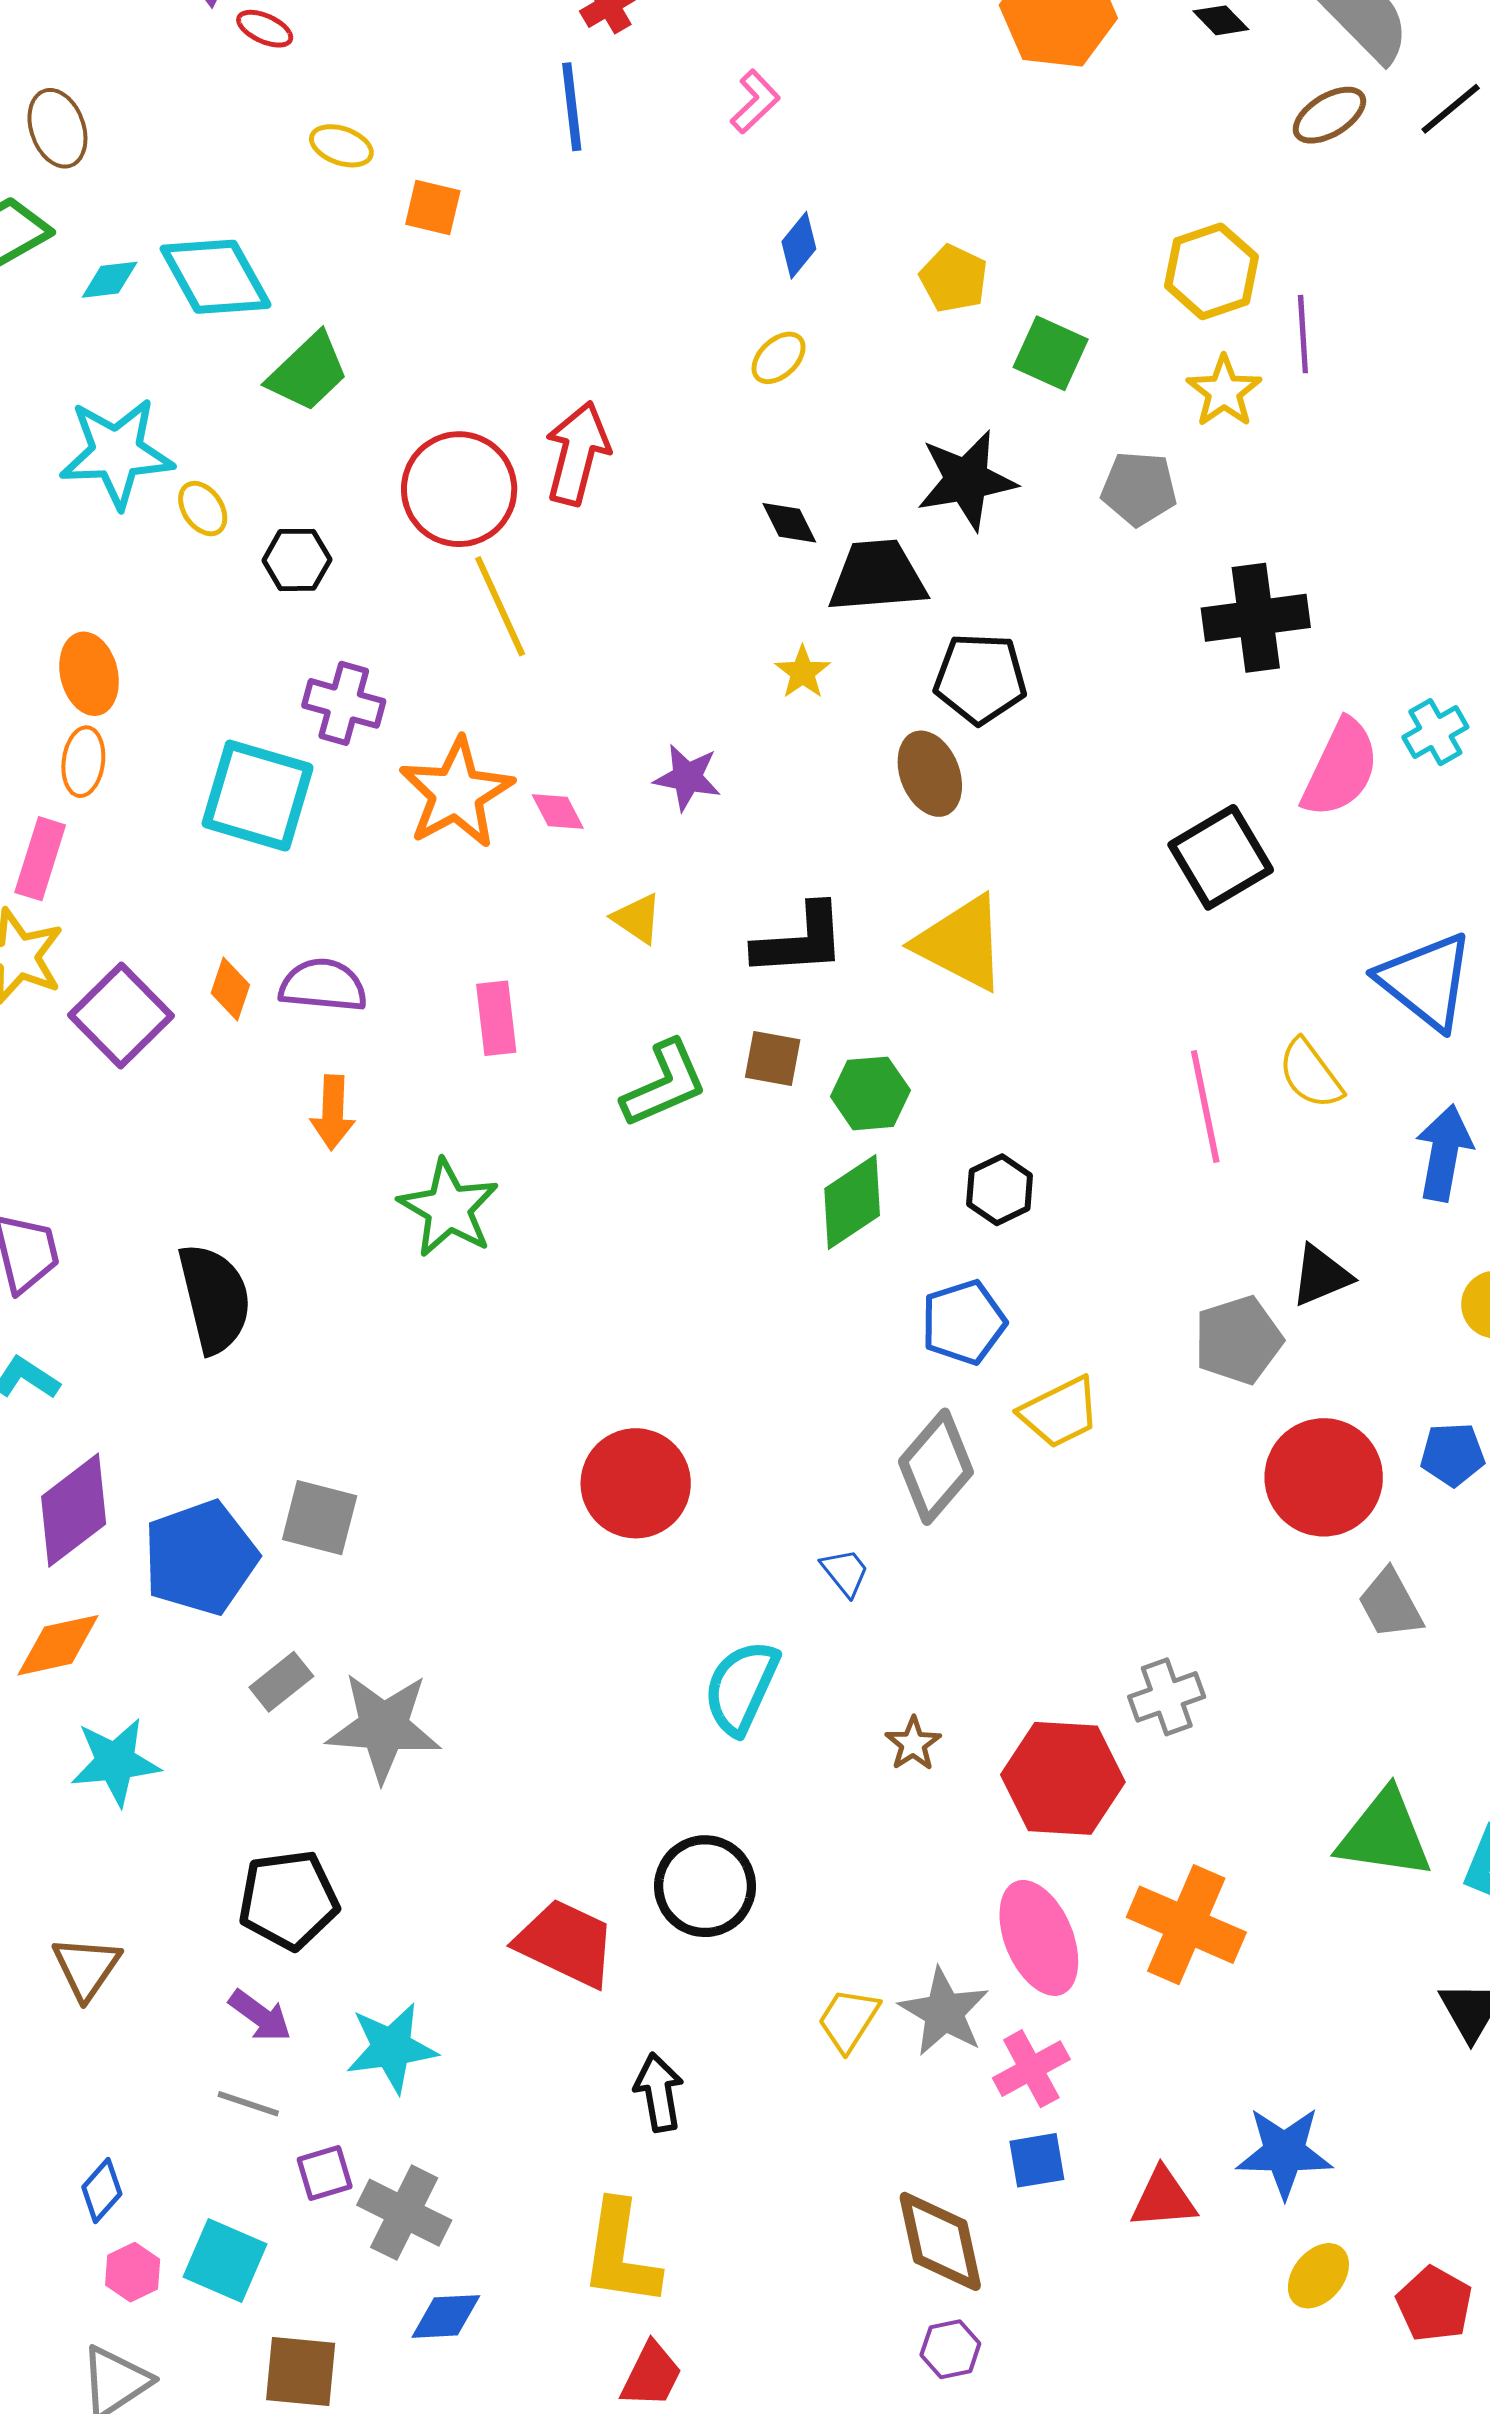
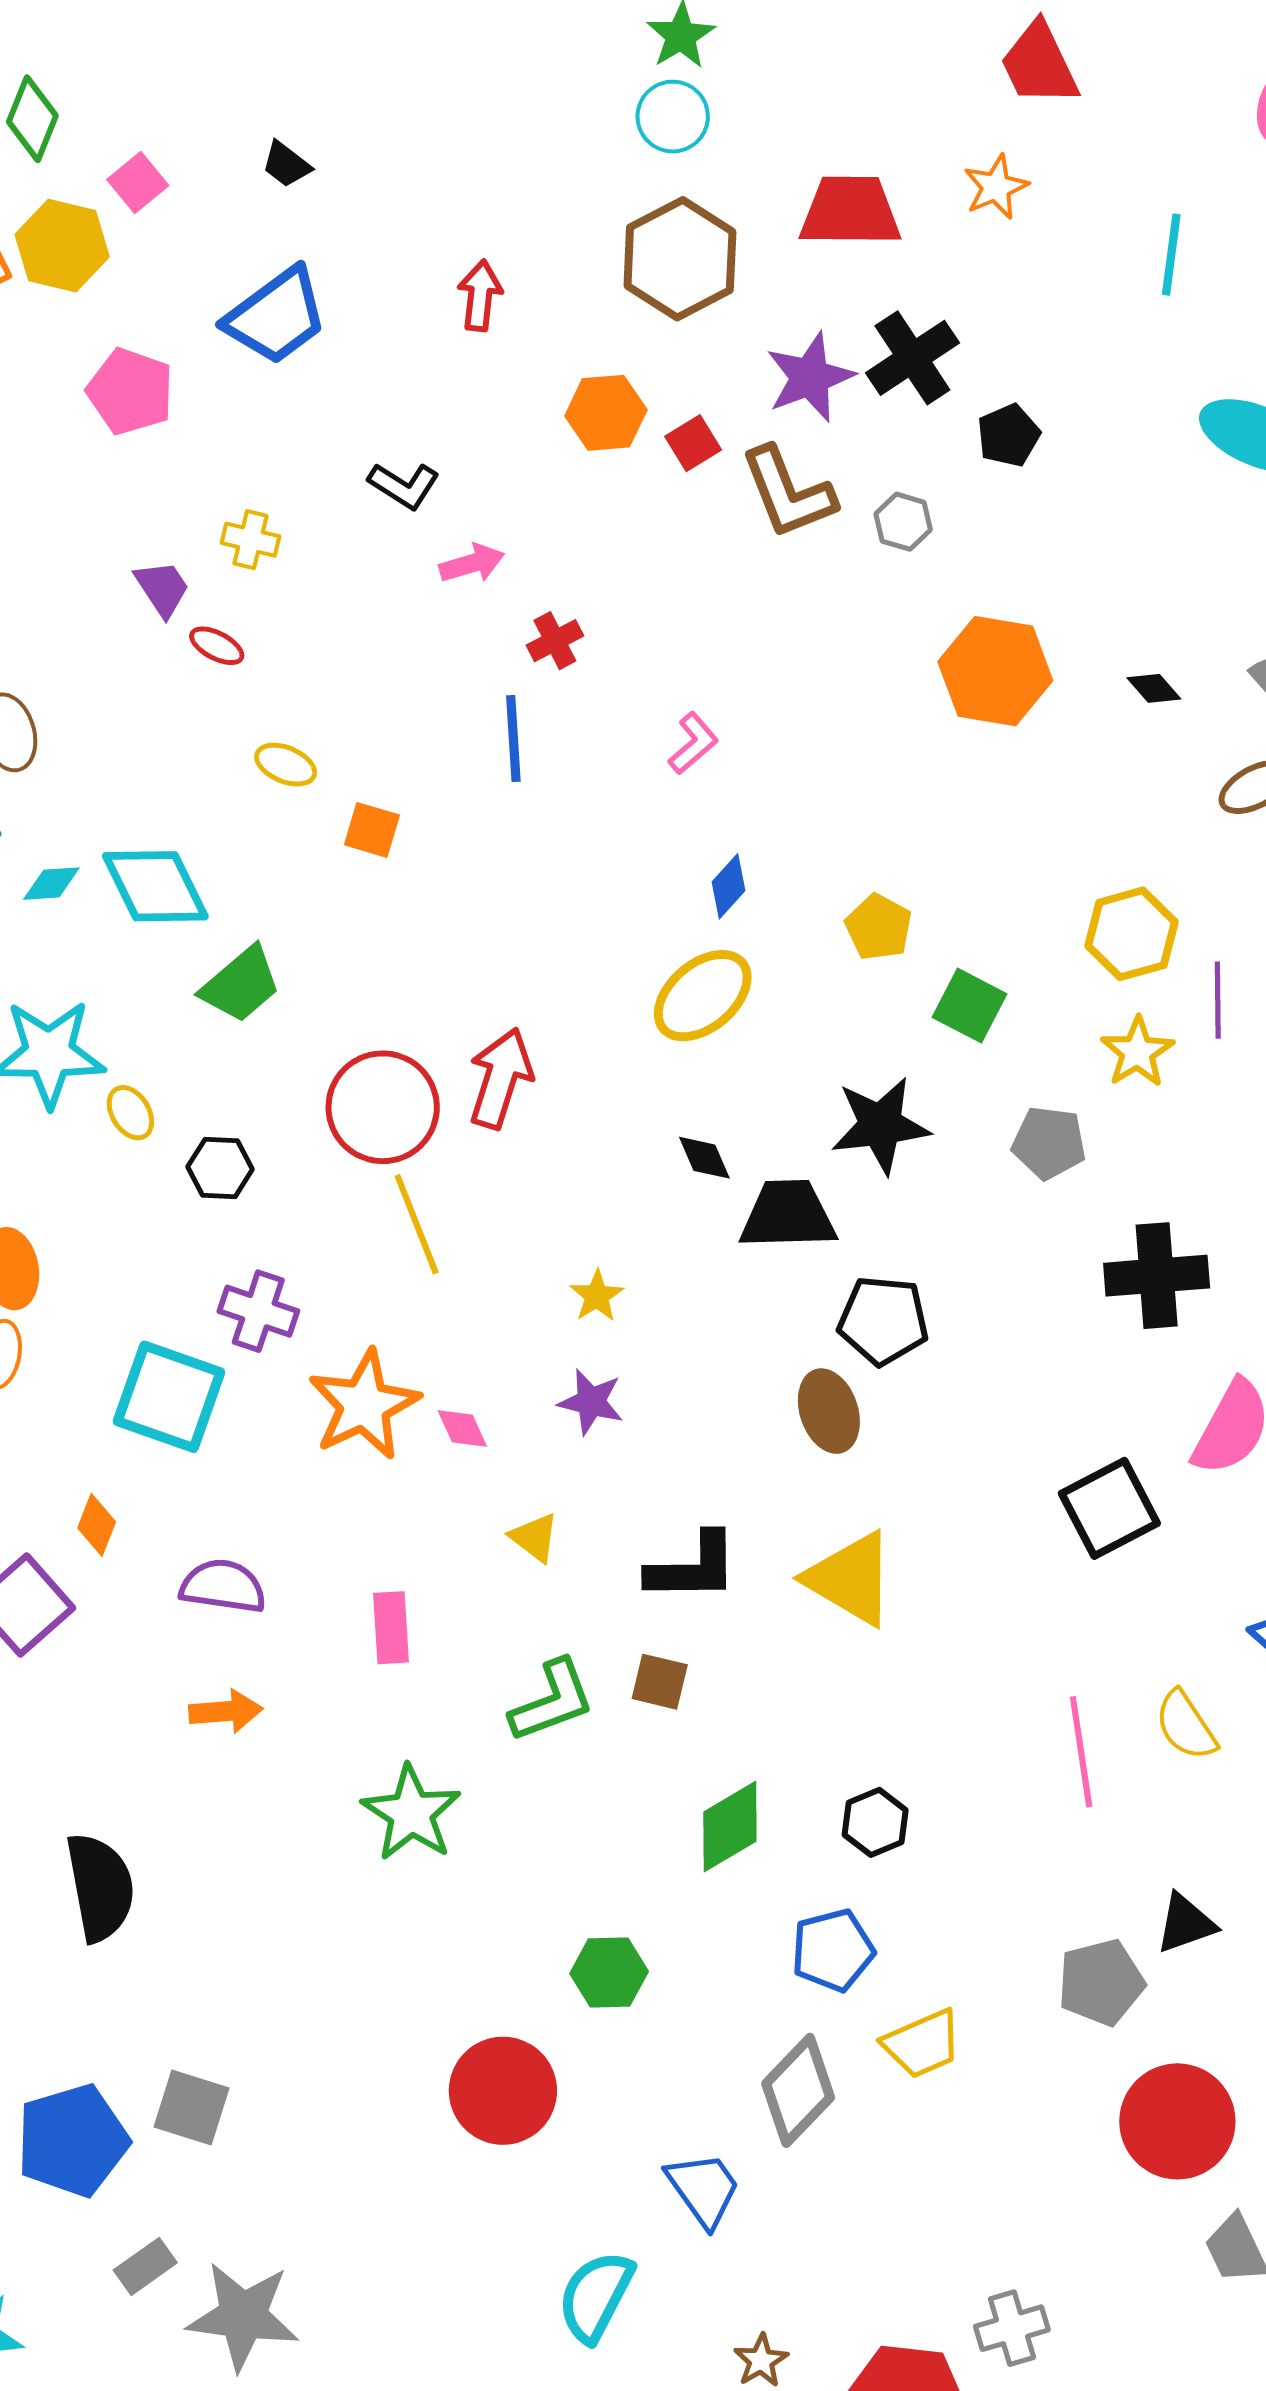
yellow ellipse: (779, 358) -> (703, 996), size x1.8
yellow star: (803, 672) -> (597, 1296), moved
orange diamond: (230, 989) -> (97, 1525), moved
green hexagon: (870, 1093) -> (609, 1972), moved
orange arrow: (333, 1113) -> (226, 1711), turned -100
green star: (449, 1208) -> (411, 1813), moved
blue trapezoid: (845, 1572) -> (703, 2189), size x1.6

